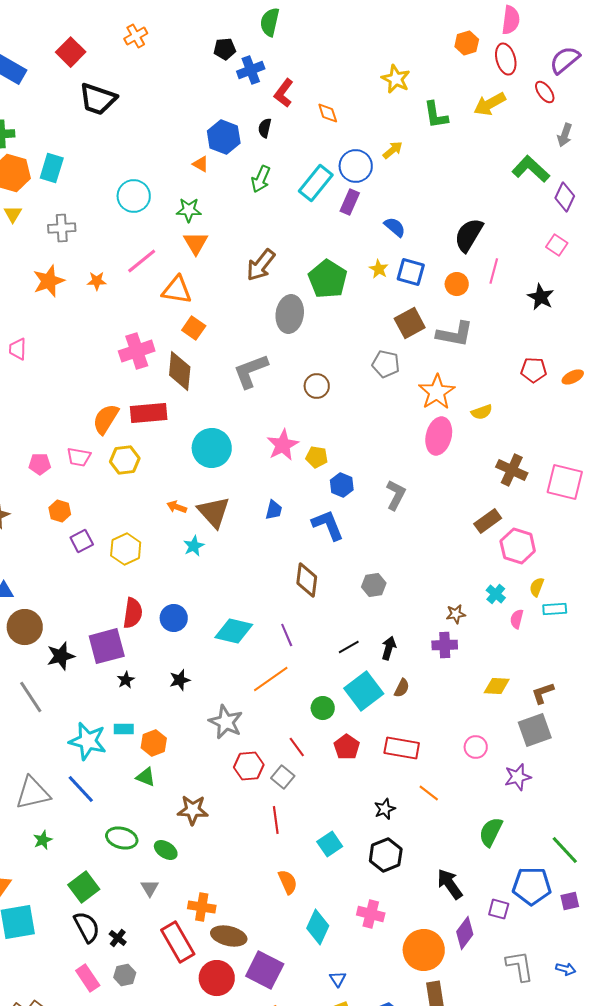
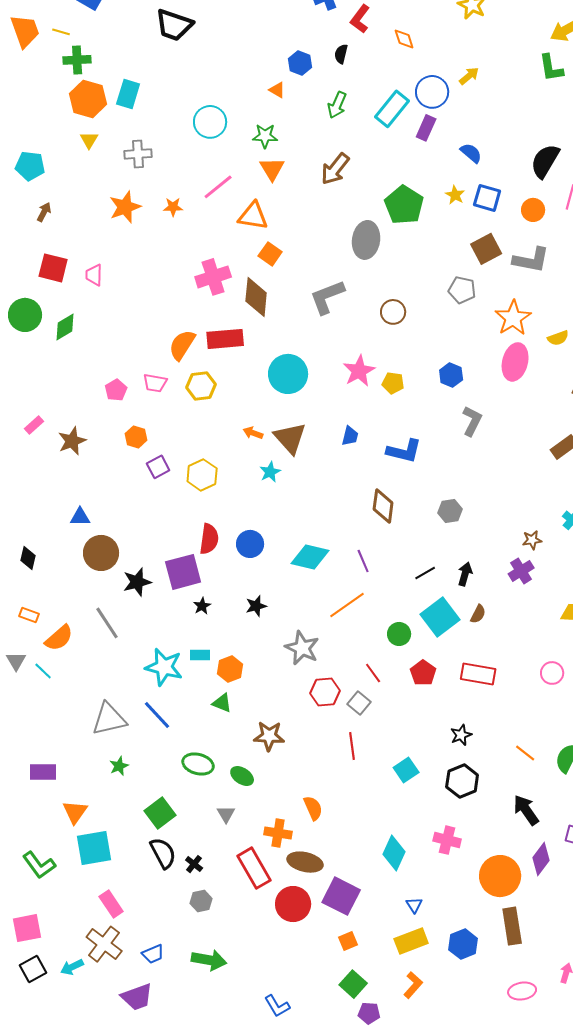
green L-shape: (436, 115) -> (551, 68), moved
blue hexagon: (224, 137) -> (300, 63), size x0.7
brown arrow: (261, 265) -> (335, 169), moved
pink pentagon: (40, 464) -> (116, 390), turned -30
blue hexagon: (342, 485) -> (451, 375), moved
blue L-shape: (328, 525) -> (404, 451), turned 126
purple cross: (445, 645) -> (521, 571), turned -30
orange line: (429, 793) -> (525, 753), moved
orange semicircle: (288, 882) -> (313, 808), moved
pink rectangle: (88, 978) -> (111, 904), moved

